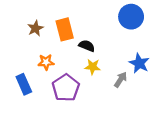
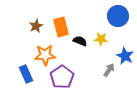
orange star: (46, 62) -> (45, 55), size x1.5
yellow star: (93, 67) -> (101, 39), moved

